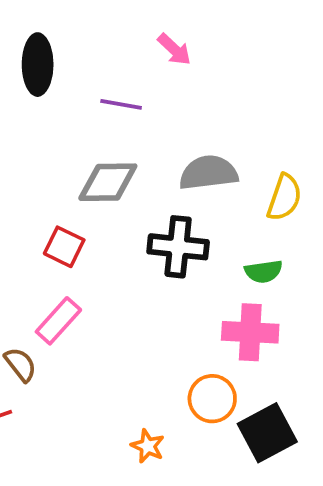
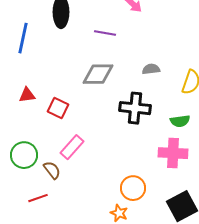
gray semicircle: (208, 173) -> (151, 69), size x0.6
red square: (64, 247) -> (58, 108), moved
orange circle: (212, 399) -> (133, 188), moved

